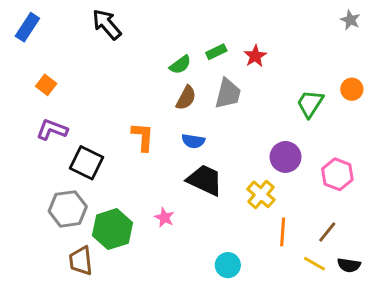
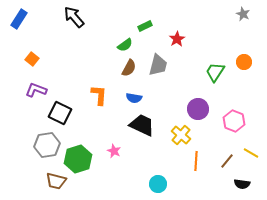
green rectangle: (216, 52) -> (145, 26), moved
brown trapezoid: (81, 261) -> (56, 181), turned -70
yellow line: (314, 264) -> (251, 153), moved

